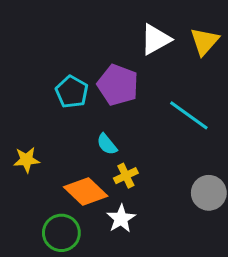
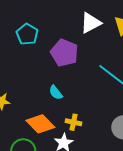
cyan pentagon: (72, 92) -> (27, 34), moved
yellow cross: (126, 176) -> (74, 122), moved, turned 35

